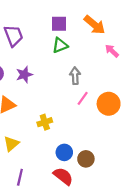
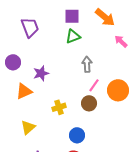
purple star: (24, 75) -> (41, 73), moved
brown circle: (86, 159) -> (89, 103), moved

